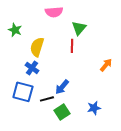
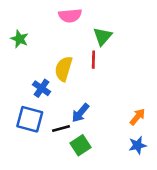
yellow semicircle: (37, 47) -> (64, 69), moved
orange arrow: (106, 65) -> (138, 117), moved
blue star: (94, 108) -> (138, 145), moved

